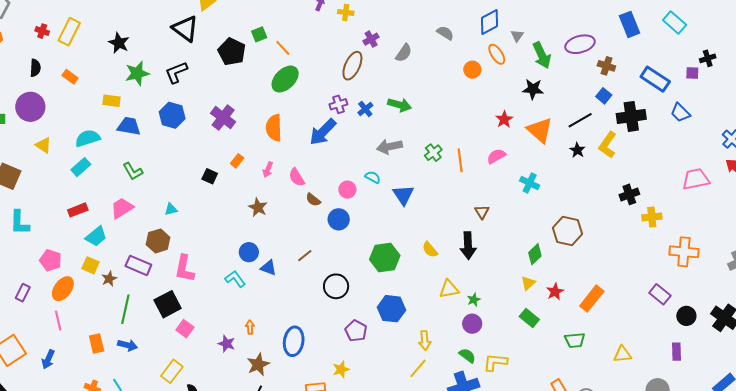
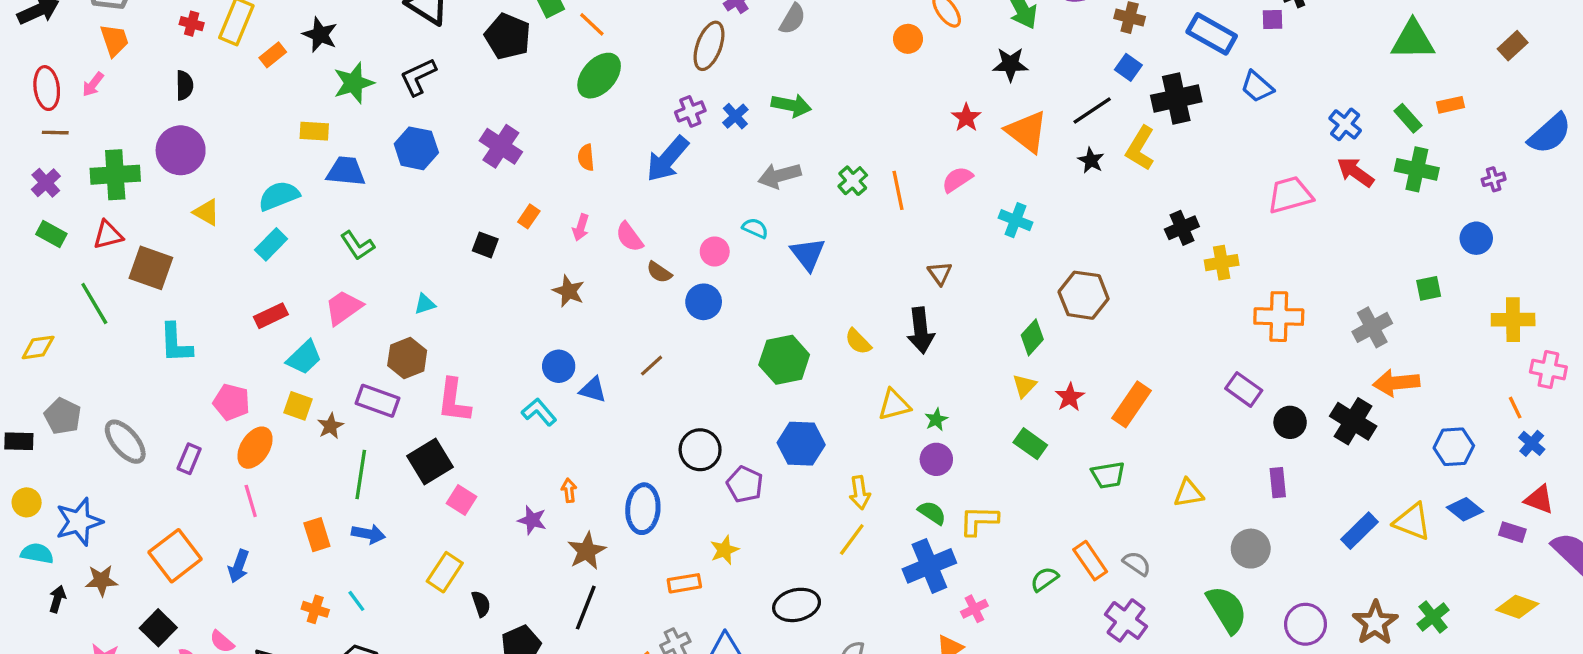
orange rectangle: (70, 77) -> (273, 55), moved, turned -70
orange semicircle: (274, 128) -> (586, 158), size x0.6
black circle: (336, 286) -> (700, 450), moved

